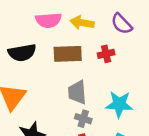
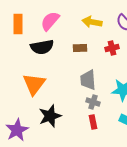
pink semicircle: (48, 20) -> (50, 21), moved, turned 135
brown rectangle: (68, 54) -> (80, 48), size x0.6

